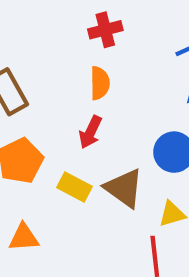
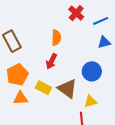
red cross: (105, 30) -> (76, 13), moved, turned -35
orange triangle: (24, 237) -> (21, 98), moved

